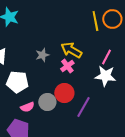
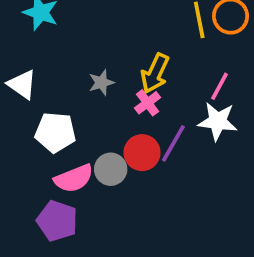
yellow arrow: (71, 50) -> (155, 73), turned -95
pink semicircle: (27, 107) -> (74, 178), size x1.5
purple line: (83, 107) -> (173, 143), moved

